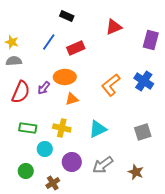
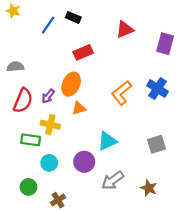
yellow star: (12, 42) -> (13, 11), moved
blue line: (49, 42) -> (48, 25), moved
orange ellipse: (65, 77) -> (71, 84), turned -65
yellow cross: (62, 128) -> (50, 125), moved
purple circle: (72, 162) -> (84, 162), moved

